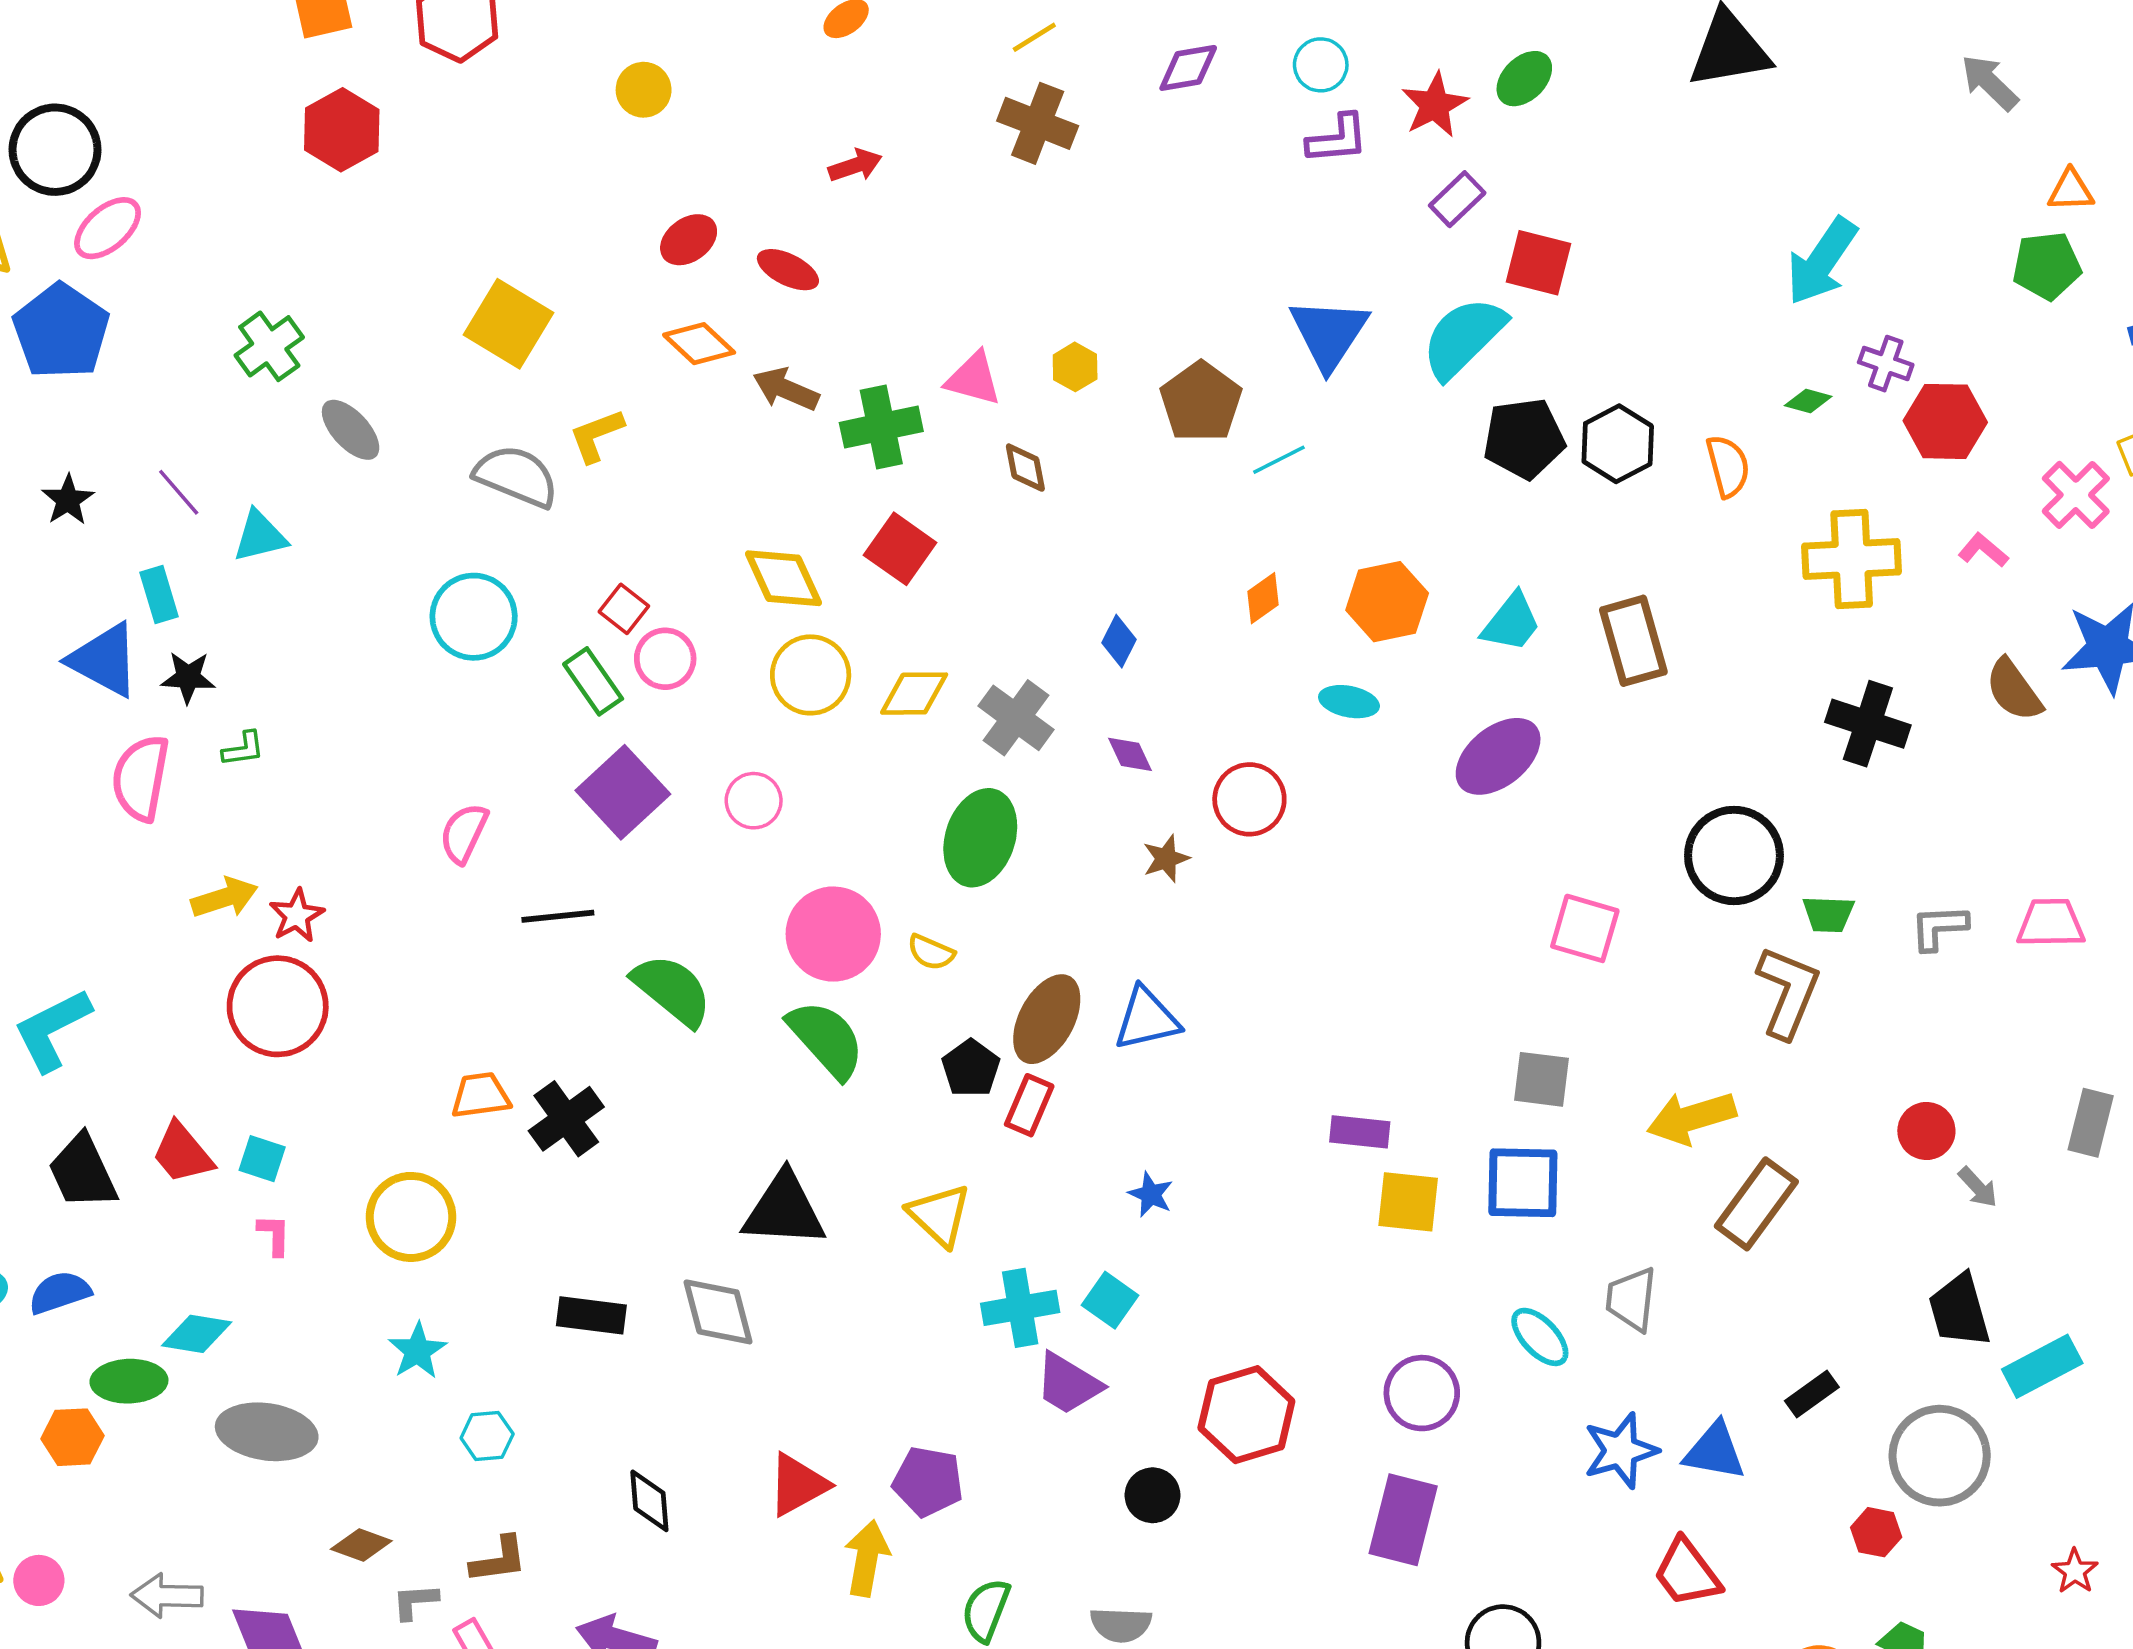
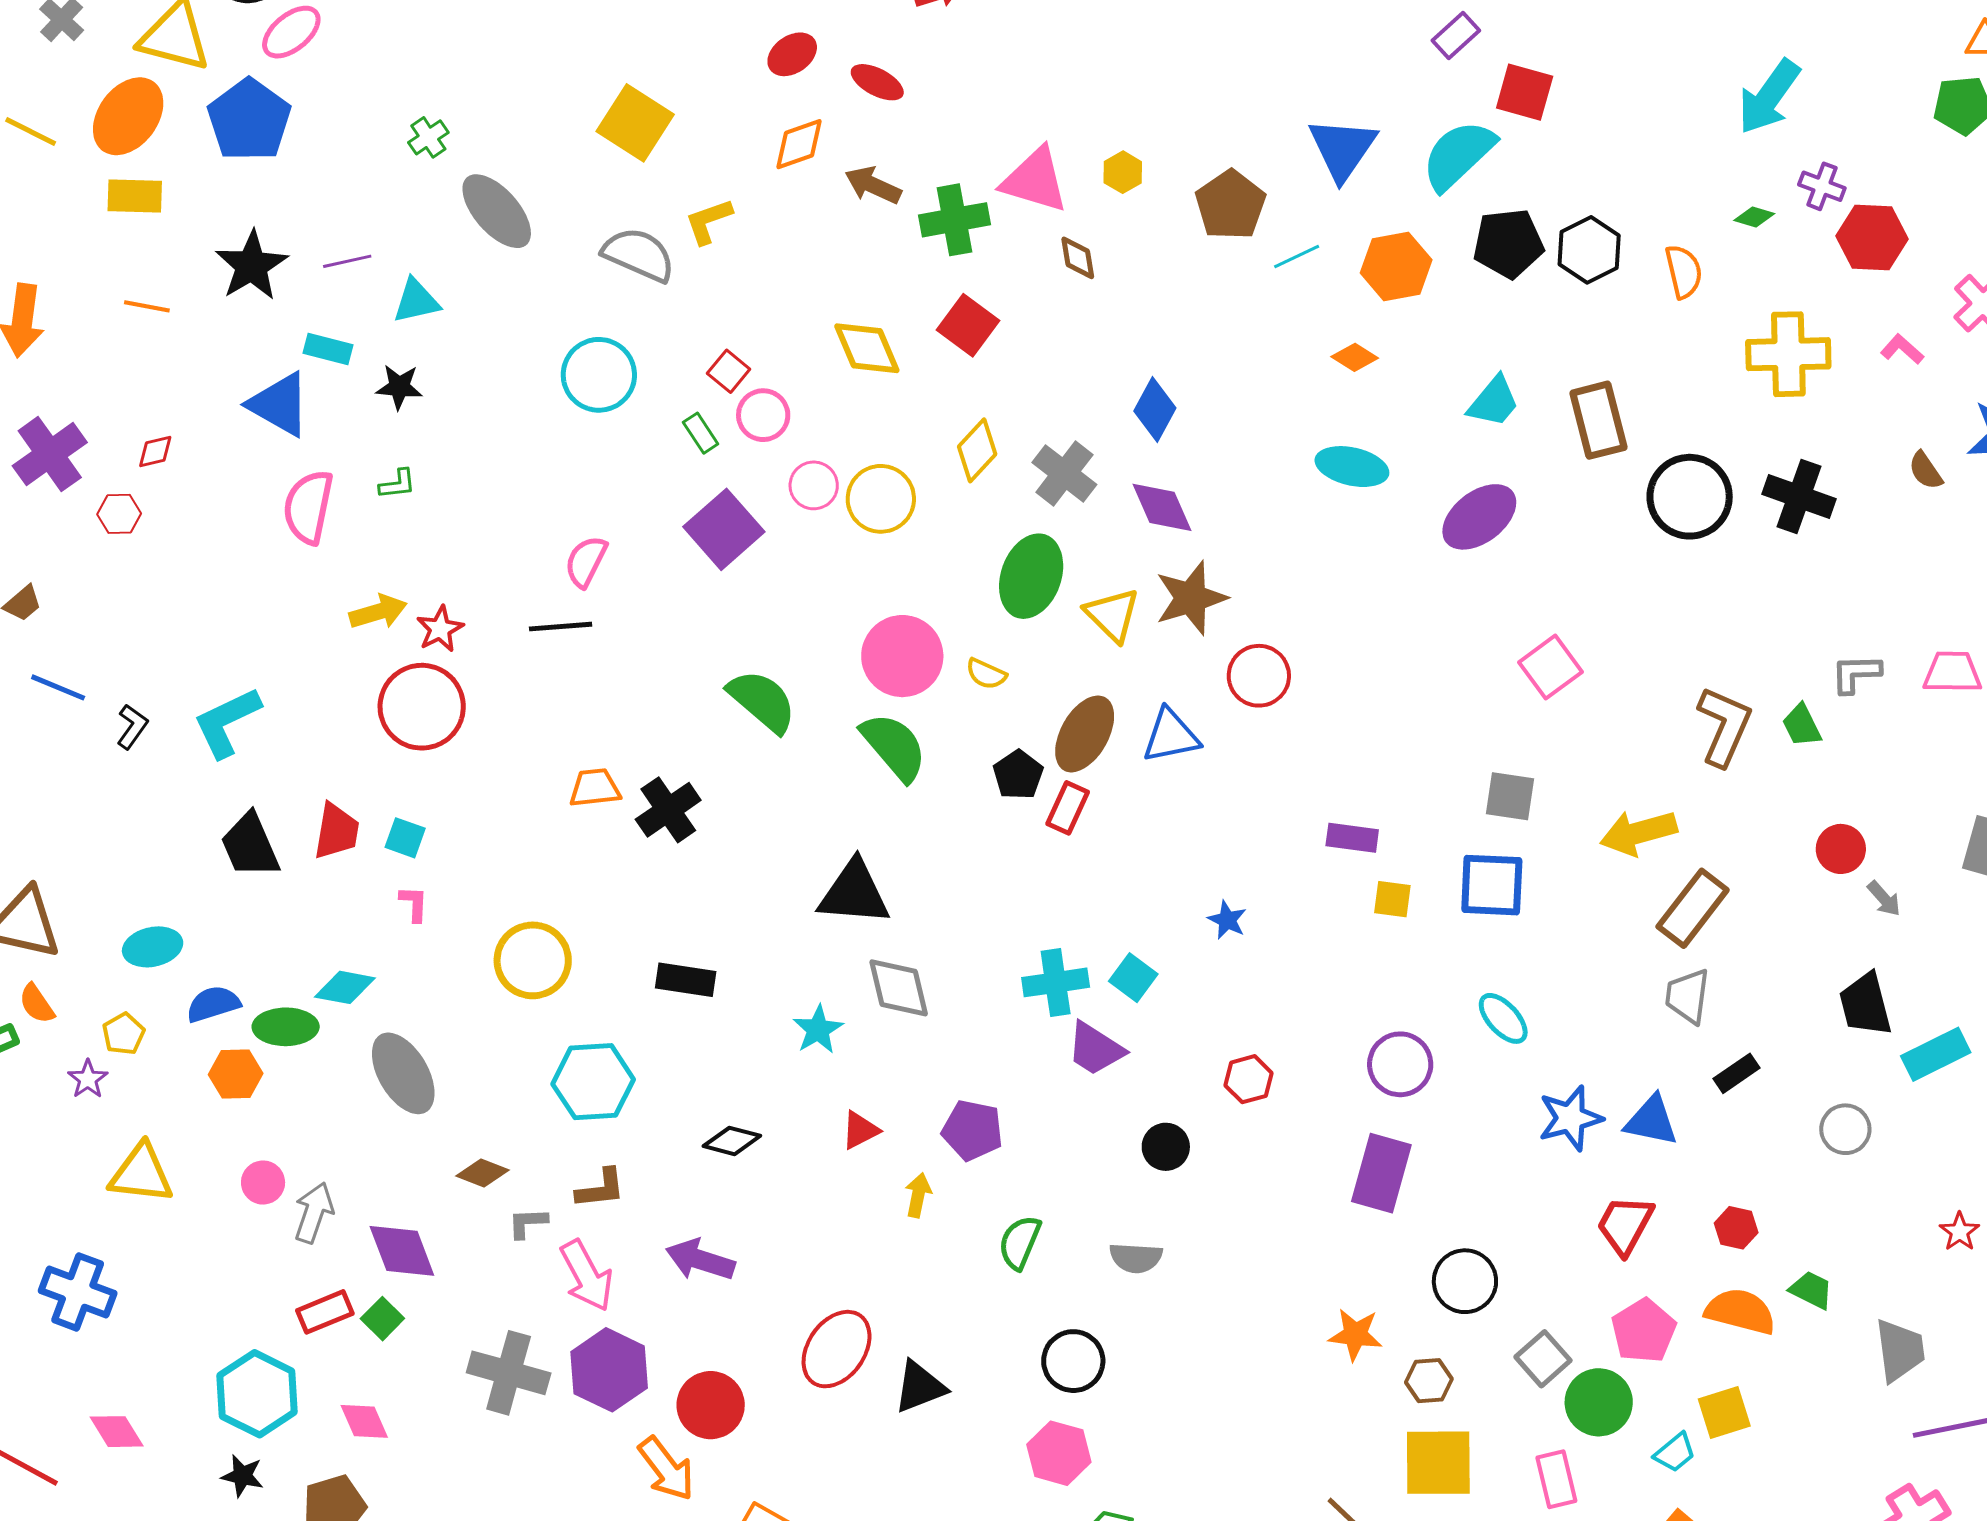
orange diamond: (699, 344) -> (799, 144), turned -64
green cross: (269, 346) -> (428, 137), size x0.7
pink triangle: (973, 379) -> (1035, 180), size x1.4
gray ellipse: (351, 430) -> (497, 211), size x1.4
purple line: (179, 492) -> (347, 261), turned -63
black star: (68, 500) -> (252, 266), size x1.6
cyan rectangle: (159, 594) -> (328, 349), turned -60
orange diamond: (1263, 598) -> (1355, 357), moved, turned 66
orange hexagon: (1387, 602) -> (1396, 266), moved
blue diamond: (1119, 641) -> (1155, 410), size x1.4
yellow circle: (811, 675) -> (881, 499), moved
black star: (188, 677) -> (399, 387), moved
green rectangle: (593, 681) -> (701, 433), size x0.7
brown semicircle: (2014, 690) -> (1925, 471), size x0.7
yellow diamond: (914, 694) -> (977, 450), turned -48
cyan ellipse: (1349, 702) -> (1352, 467), size x1.4
purple diamond: (1130, 754) -> (1162, 507), size x1.6
red circle: (1249, 799) -> (1259, 676), moved
pink circle: (754, 801) -> (814, 485), moved
black circle: (1734, 855) -> (1690, 497), moved
brown star: (1166, 859) -> (1191, 598), size x1.8
green trapezoid: (1828, 914) -> (1802, 725), moved, turned 60
black line: (558, 916) -> (561, 627), moved
pink square: (1585, 928) -> (1550, 667), turned 36
red trapezoid: (182, 1153) -> (336, 831), turned -132
blue star: (1151, 1194) -> (1227, 920), moved
yellow square: (1408, 1202) -> (1392, 899), size x0.7
yellow triangle: (939, 1215) -> (1112, 615), moved
yellow circle: (411, 1217) -> (533, 960), moved
blue semicircle: (60, 1293) -> (213, 1004), moved
gray trapezoid: (1631, 1299) -> (1688, 996), moved
gray diamond: (718, 1312) -> (899, 988), moved
cyan star: (417, 1351) -> (818, 1030), moved
red hexagon: (1246, 1415) -> (1248, 1079), size x0.6
gray ellipse: (267, 1432) -> (403, 1073), turned 50
cyan hexagon: (487, 1436) -> (593, 1082), size x1.8
gray circle: (1940, 1456) -> (1845, 1129), size x0.6
red triangle: (798, 1485) -> (860, 1130), size x0.7
black diamond: (649, 1501) -> (732, 1141), turned -72
red hexagon: (1876, 1532) -> (1736, 1228), moved
yellow arrow: (867, 1558) -> (918, 1195), size x0.7
red trapezoid: (1687, 1573) -> (1625, 1225), turned 64
pink circle: (39, 1580) -> (263, 1183), moved
gray arrow: (167, 1596) -> (314, 1213), turned 106

